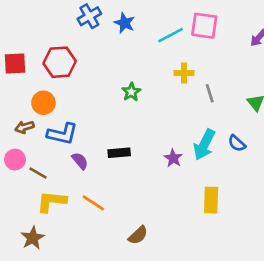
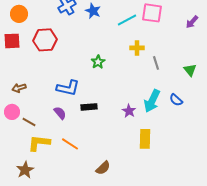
orange circle: (43, 103) -> (19, 14), moved
blue L-shape: (62, 134) -> (68, 88), moved
yellow rectangle: (211, 200) -> (145, 139), moved

